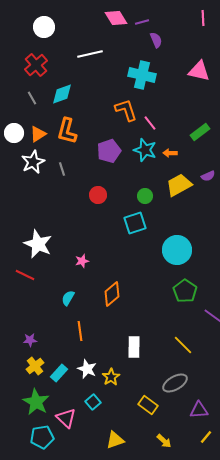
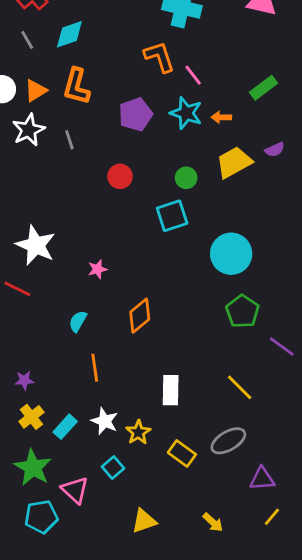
yellow rectangle: (148, 405) -> (182, 453), moved

